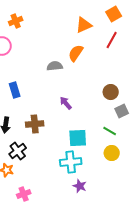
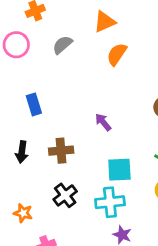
orange triangle: (84, 25) -> (105, 22), moved
gray semicircle: (55, 66) -> (62, 45), moved, turned -35
black cross: (18, 151) -> (65, 195), moved

